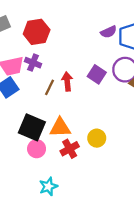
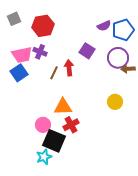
purple square: (97, 74) -> (87, 51), moved
black square: (32, 127) -> (54, 141), moved
yellow circle: (97, 138) -> (115, 102), moved
cyan star: (48, 186) -> (44, 157), moved

